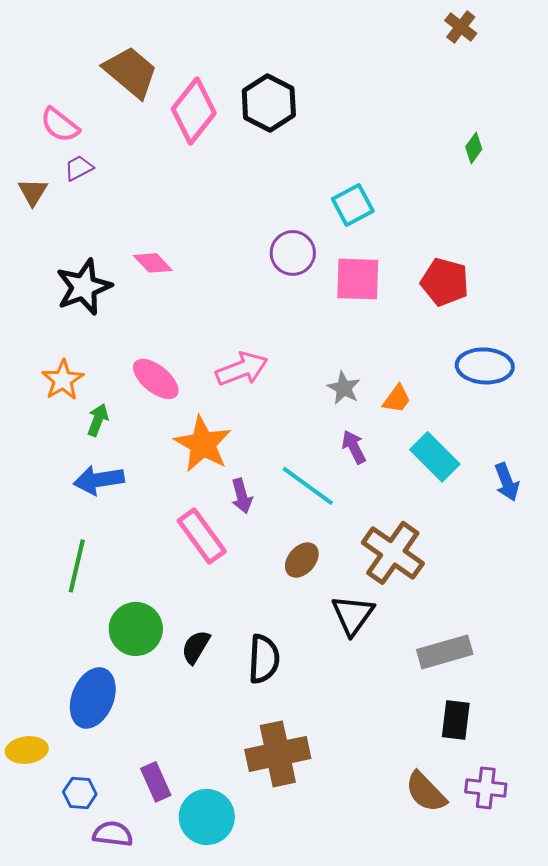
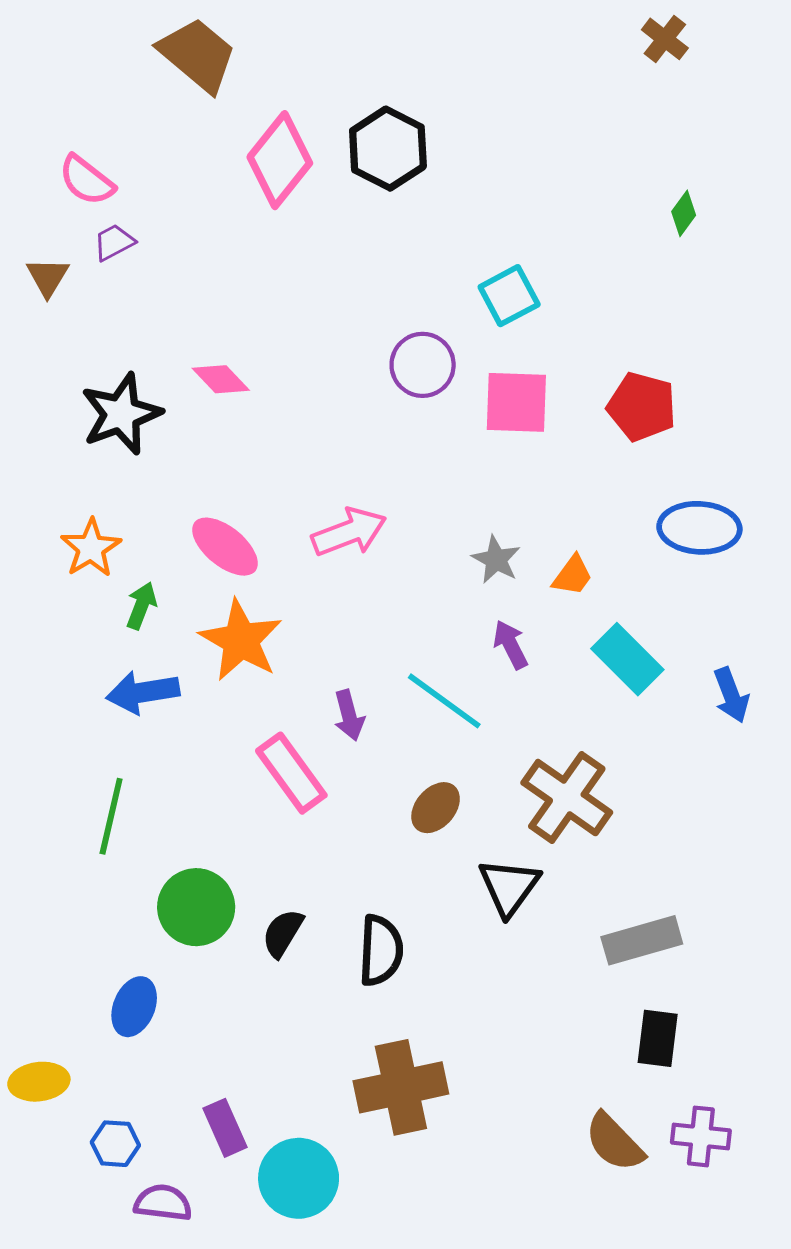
brown trapezoid: (131, 72) -> (198, 55), moved
orange star: (203, 444) -> (241, 640), moved
blue ellipse: (93, 698) -> (134, 1007), size x0.7

